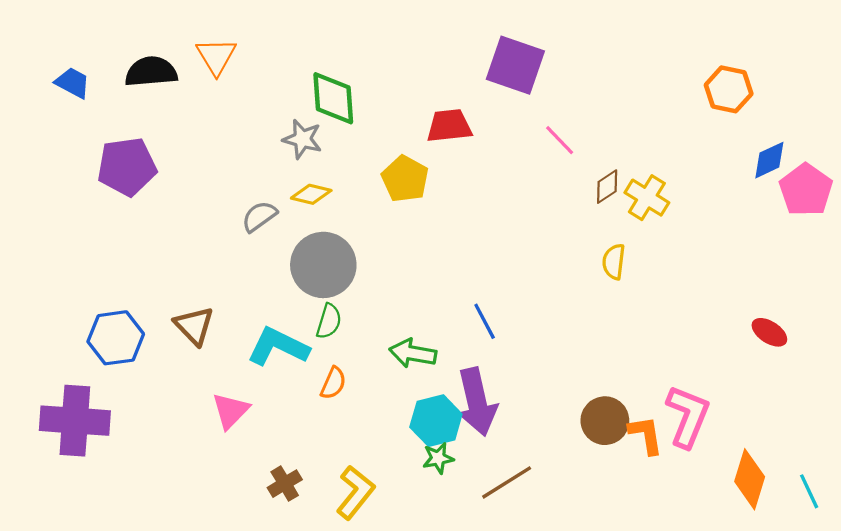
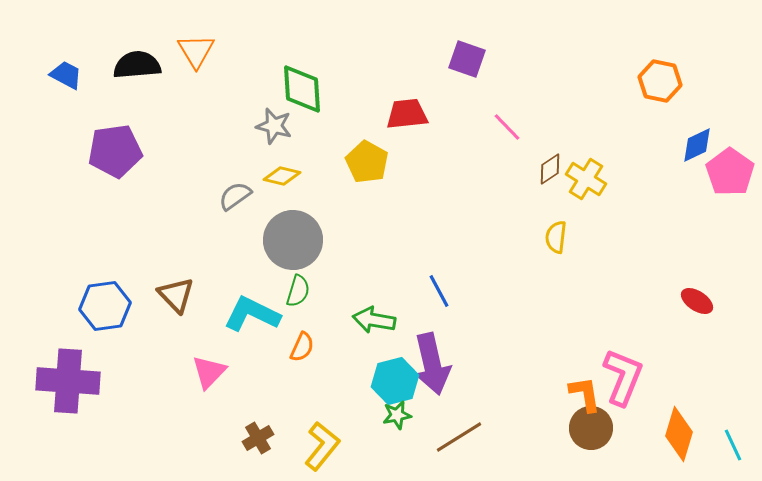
purple square: (515, 65) -> (467, 59), size x0.7
brown circle: (605, 421) -> (591, 428), moved

